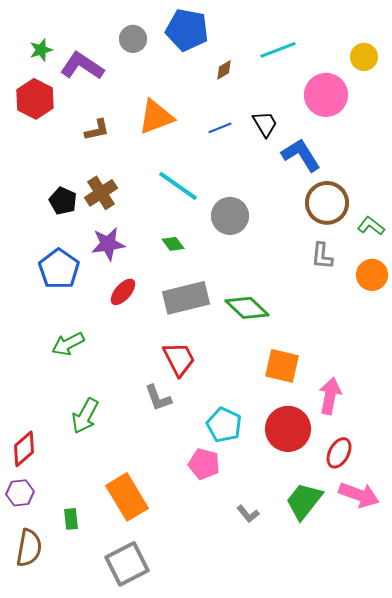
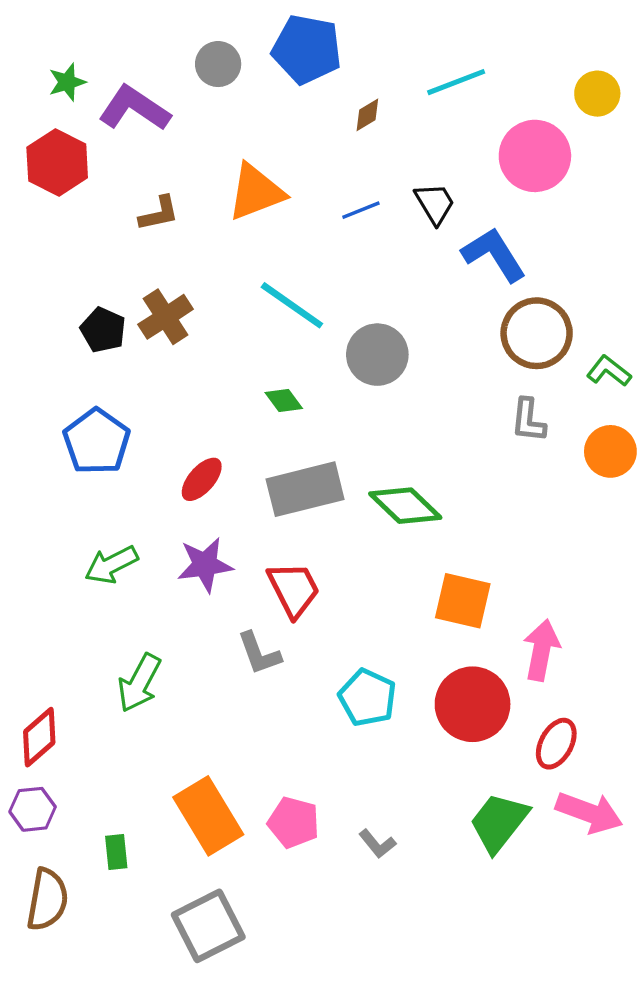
purple star: (108, 244) -> (205, 565), moved
pink pentagon: (204, 464) -> (294, 822), moved
gray L-shape: (248, 514) -> (377, 844), moved

